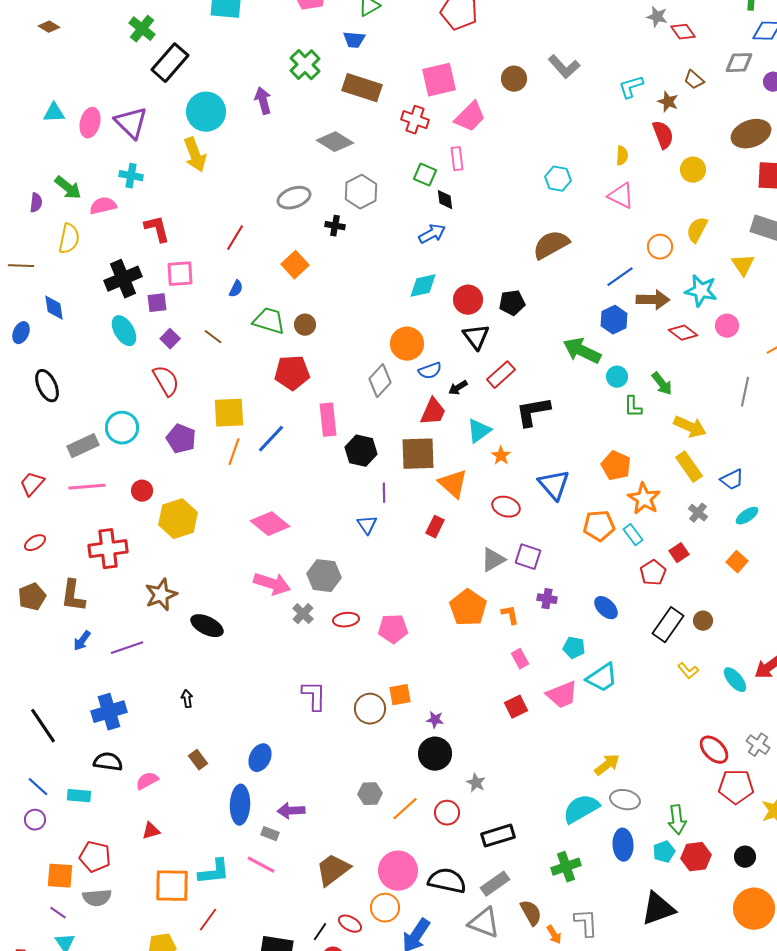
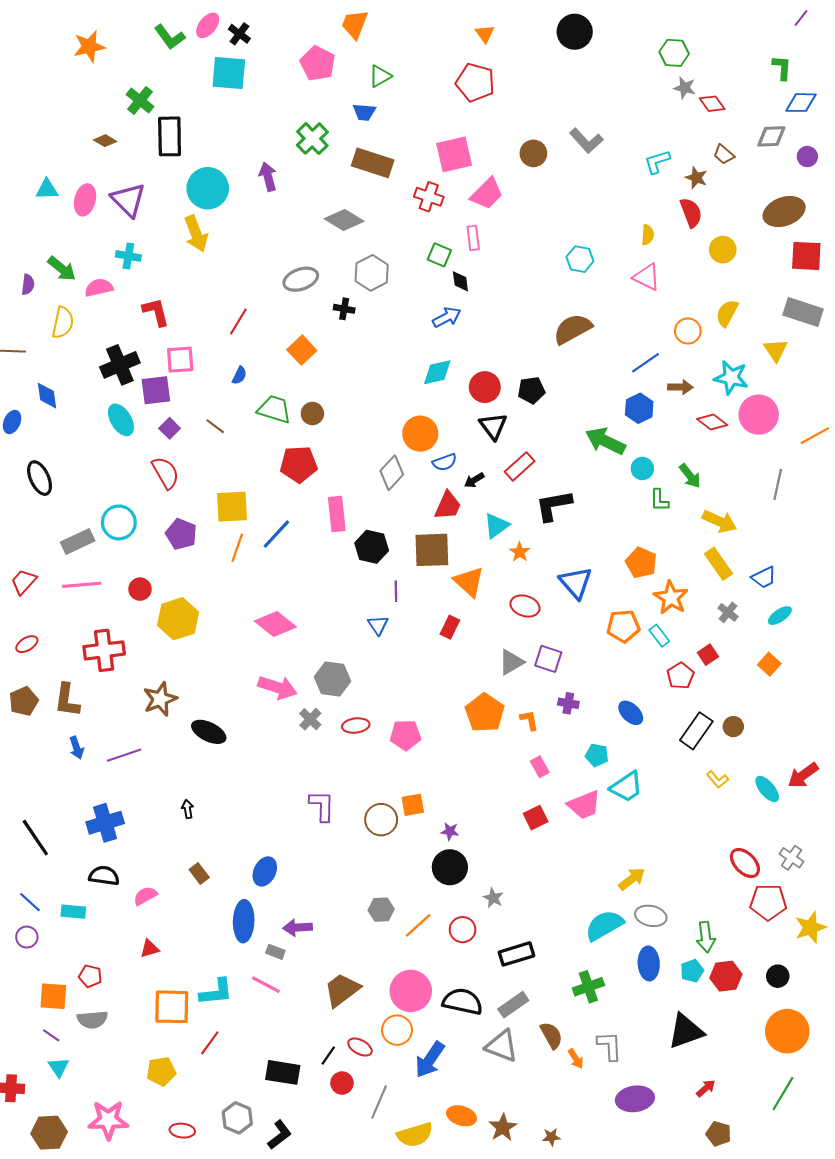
brown diamond: (49, 27) -> (105, 141), moved
black rectangle: (170, 63) -> (170, 136), turned -42
brown arrow: (653, 300) -> (680, 387), size x0.7
purple square: (157, 303) -> (156, 390), size x1.4
pink circle: (727, 326) -> (759, 415), size x1.6
blue arrow: (82, 641) -> (77, 748), turned -55
red pentagon: (95, 857) -> (90, 976), size x0.7

